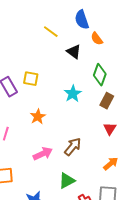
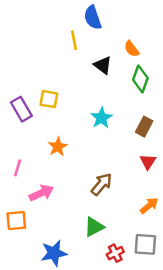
blue semicircle: (82, 20) -> (93, 18), moved
yellow line: (51, 32) -> (74, 40), turned 42
green diamond: (100, 75) -> (140, 79), moved
pink arrow: (43, 154) -> (41, 193), moved

